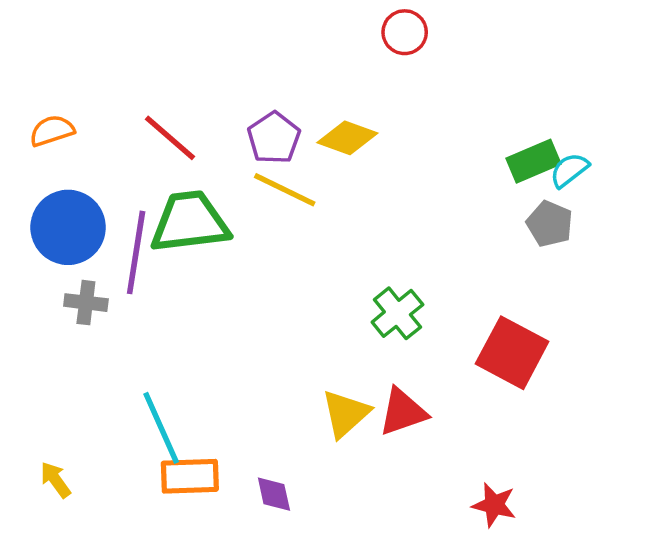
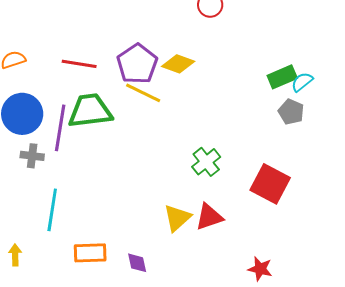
red line: (170, 138) -> (79, 64), turned -32
purple pentagon: (274, 138) -> (137, 64), size x1.4
cyan line: (161, 428) -> (52, 210), moved, turned 33
yellow arrow: (55, 480) -> (15, 255), turned 35

